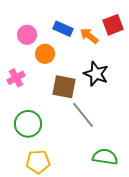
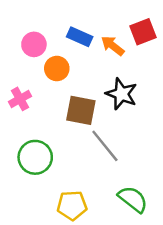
green semicircle: (105, 157) -> (133, 199), turned 30
yellow pentagon: (38, 162) -> (72, 205), moved

